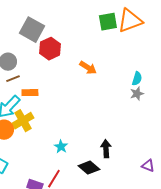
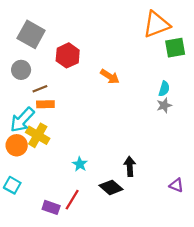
green square: (108, 22) -> (175, 48), moved
gray square: (32, 30) -> (31, 34), moved
brown line: (13, 79) -> (40, 89), moved
yellow cross: (23, 121) -> (38, 135), turned -30

